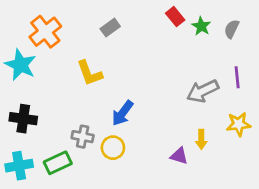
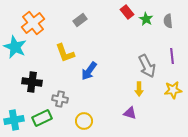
gray semicircle: (232, 29) -> (168, 21), turned -32
gray arrow: (203, 91) -> (147, 66), turned -90
blue arrow: (123, 113) -> (89, 71), moved
black cross: (23, 119) -> (32, 82), moved
yellow arrow: (201, 139) -> (139, 89), moved
yellow circle: (113, 148) -> (84, 121), moved

